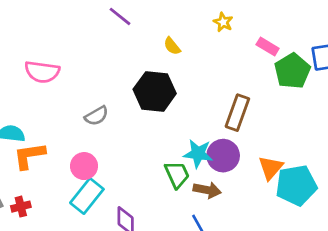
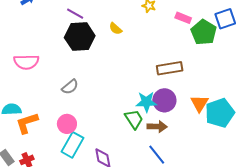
black hexagon: (155, 91) -> (80, 37), moved
brown rectangle: (237, 113) -> (170, 68), turned 70

